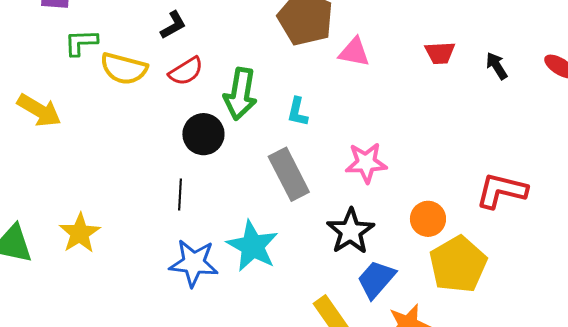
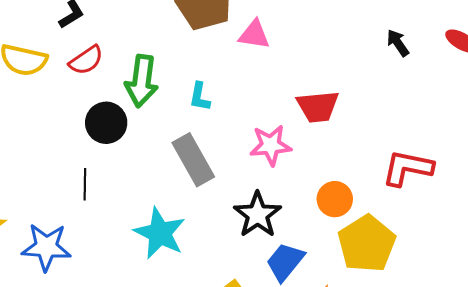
red trapezoid: (440, 53) -> (318, 107), moved, size x1.4
blue star: (194, 263) -> (46, 247), moved

